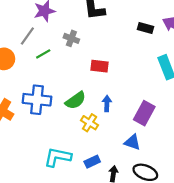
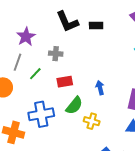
black rectangle: (146, 28) -> (96, 26), moved
red rectangle: (99, 66) -> (65, 82), moved
blue arrow: (107, 103) -> (100, 88), moved

